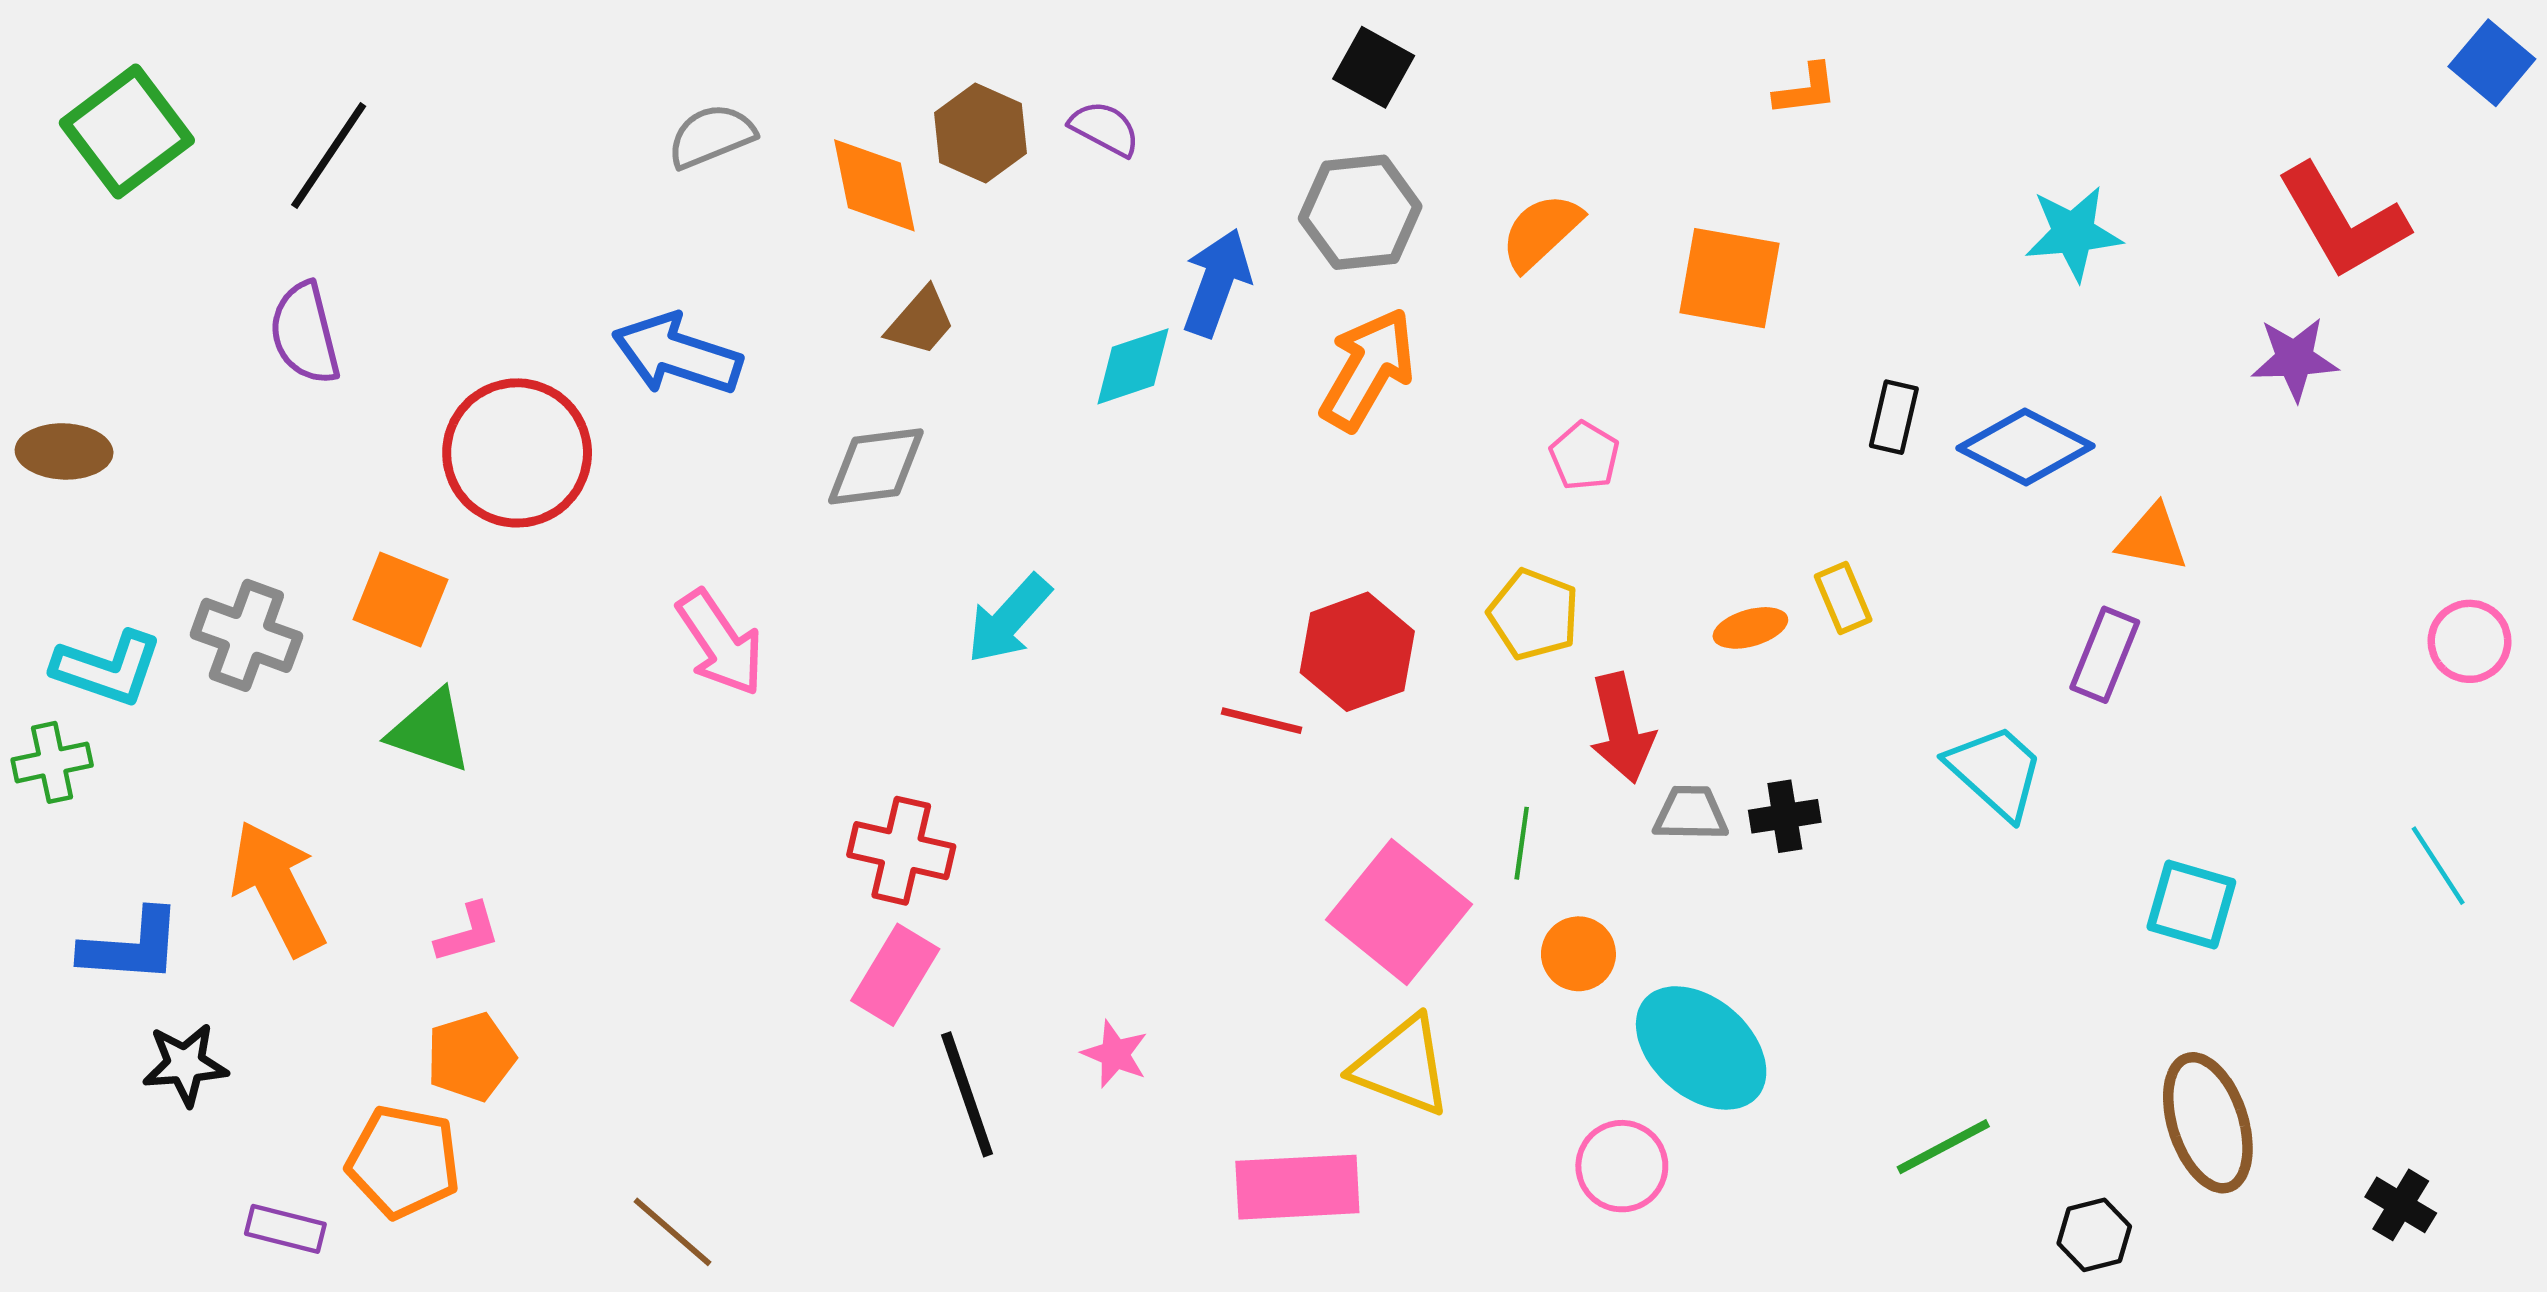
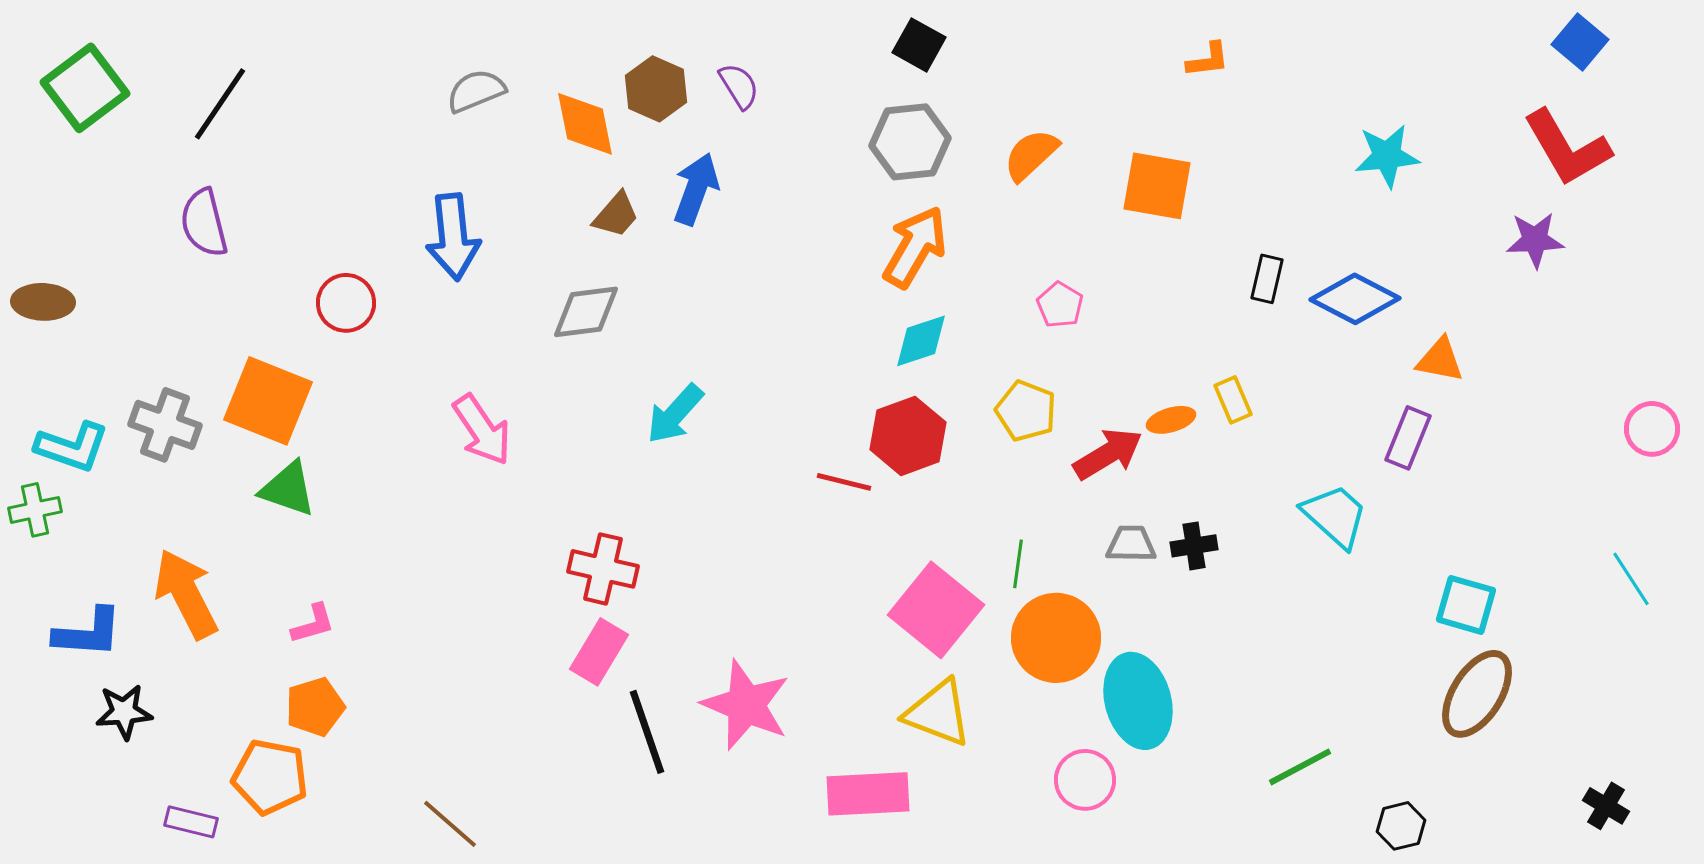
blue square: (2492, 63) -> (1580, 42), moved
purple semicircle: (1105, 129) -> (739, 86), turned 30
blue arrow: (1217, 283) -> (696, 189), moved
blue arrow: (677, 354) -> (453, 237), turned -114
cyan diamond: (1133, 366) -> (921, 341), moved
red circle: (517, 453) -> (346, 303), size x0.6
orange square: (400, 599) -> (268, 401), size x1.4
red arrow: (1622, 728) -> (1108, 454), moved, turned -108
orange circle: (1578, 954) -> (1056, 638), size x1.8
cyan ellipse: (1701, 1048) -> (1138, 701), turned 34
pink star: (1115, 1054) -> (746, 705), size x2.0
brown ellipse: (2208, 1123) -> (1477, 694), moved, turned 50

